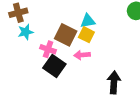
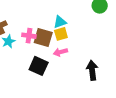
yellow square: (86, 35) -> (61, 34), turned -32
pink cross: (48, 49) -> (29, 36), moved

